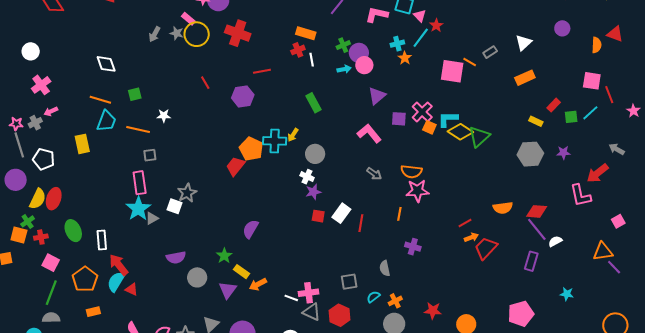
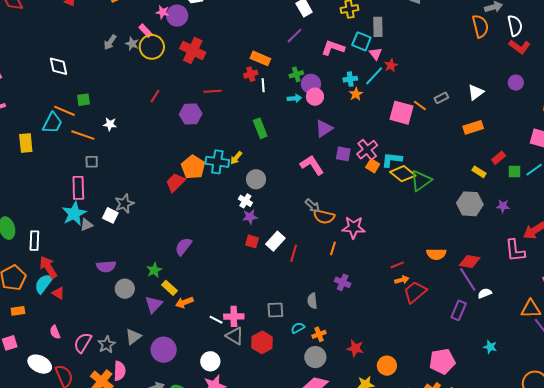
red line: (205, 83) -> (155, 96), turned 56
orange line: (100, 100) -> (64, 111), moved
orange semicircle: (411, 171) -> (324, 217), moved

